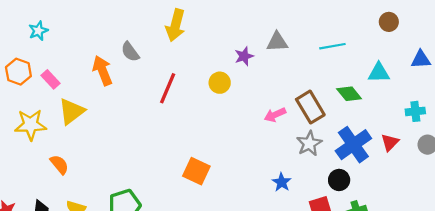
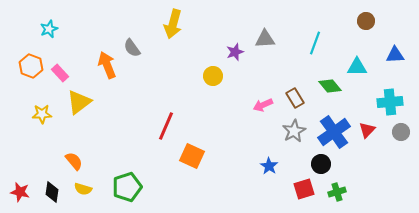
cyan line: (332, 46) -> (315, 43), turned -60
red line: (168, 88) -> (166, 126), moved
brown rectangle: (310, 107) -> (295, 98), size x0.7
cyan cross: (415, 111) -> (390, 102), size x1.4
yellow star: (31, 125) -> (42, 114), size x0.7
orange semicircle: (59, 165) -> (74, 161), moved

